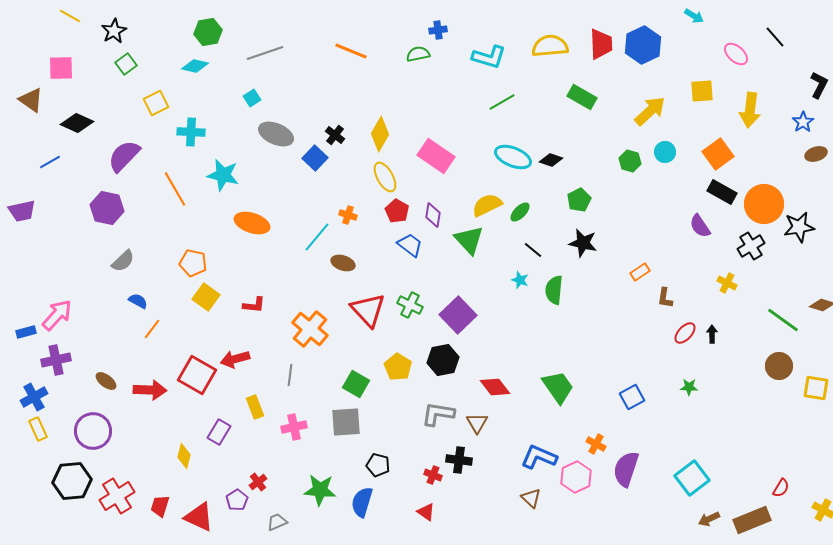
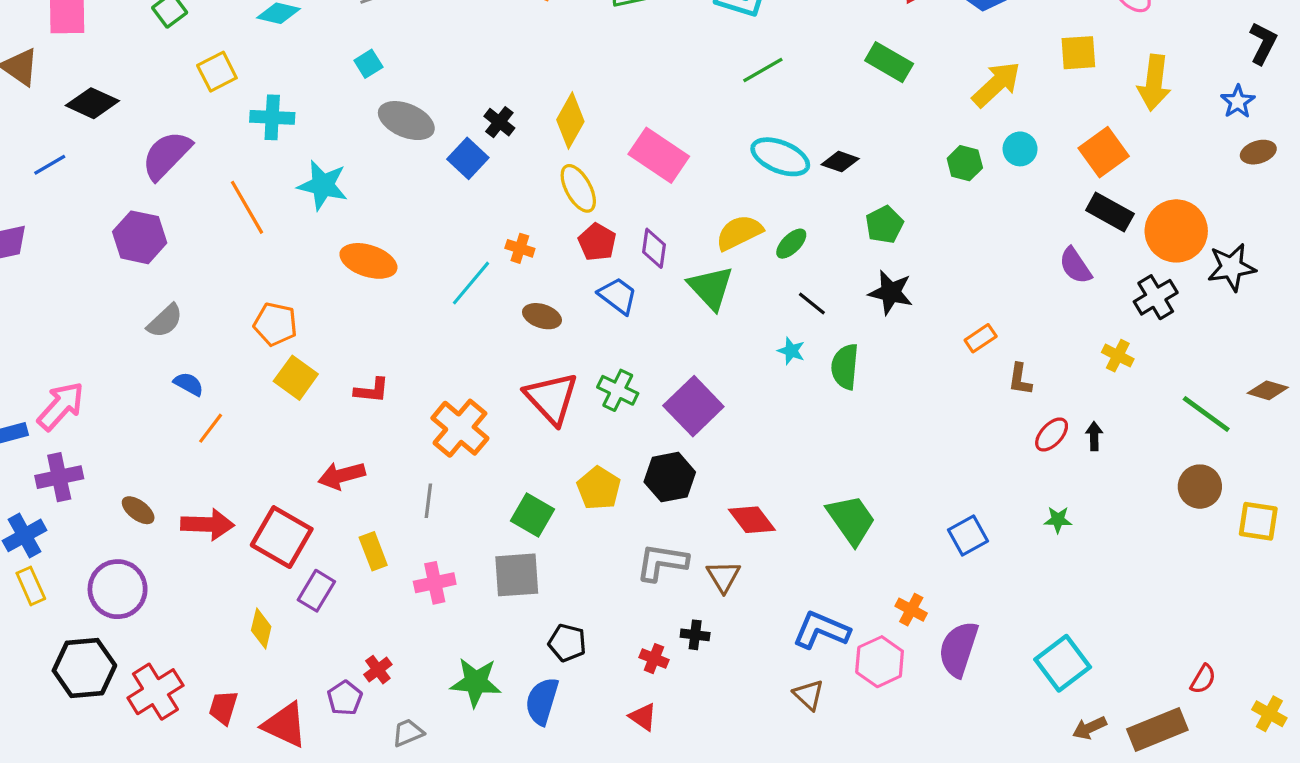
brown ellipse: (343, 263) -> (542, 316), moved
red square: (197, 375) -> (282, 537), moved
black cross: (459, 460) -> (695, 635), size x0.7

